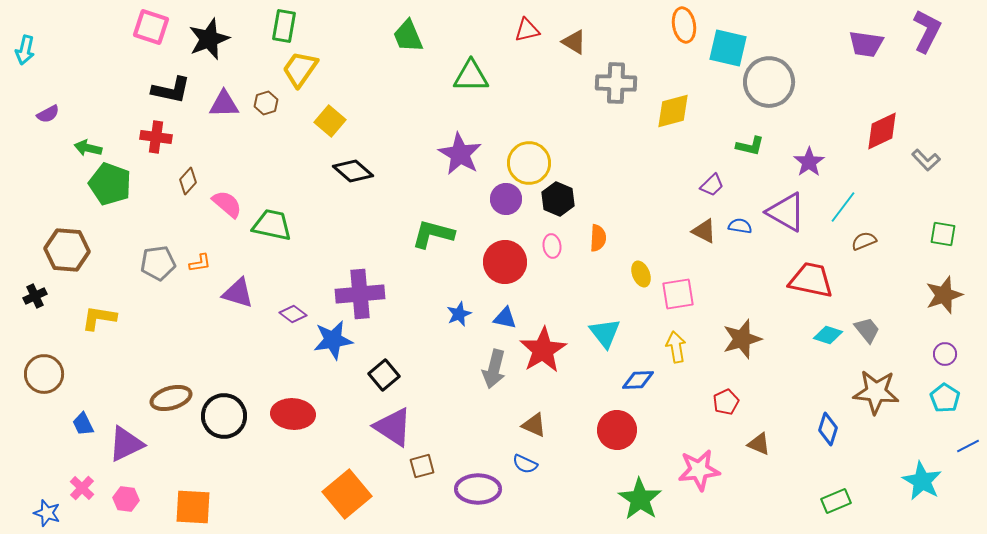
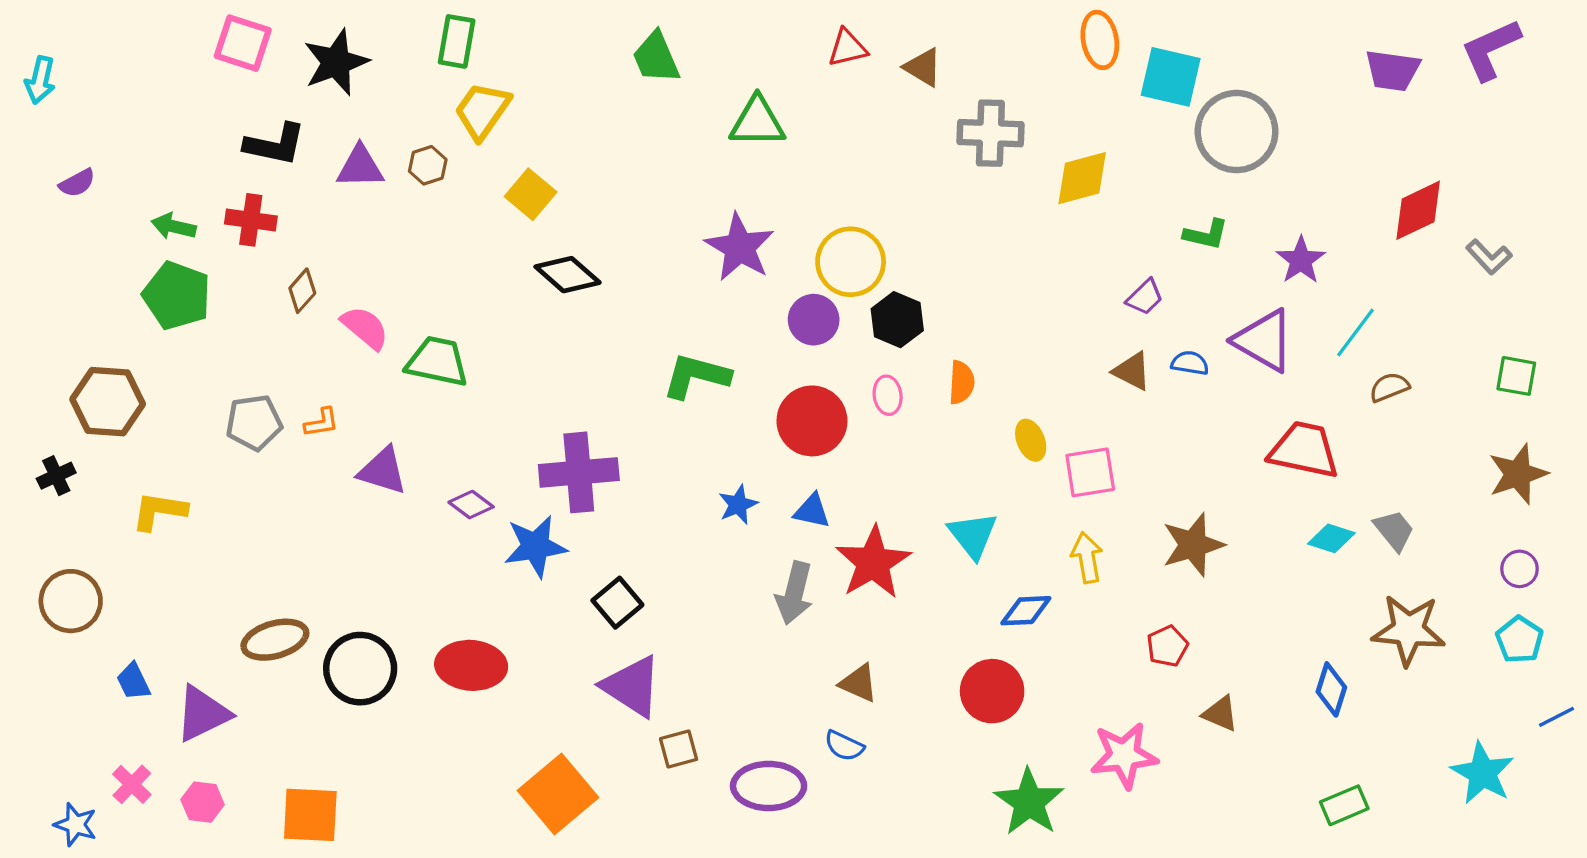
purple L-shape: (927, 31) -> (1491, 50), turned -141
green arrow: (88, 148) -> (174, 226), moved

